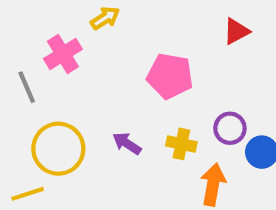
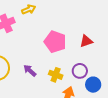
red triangle: (236, 31) -> (86, 41), moved

